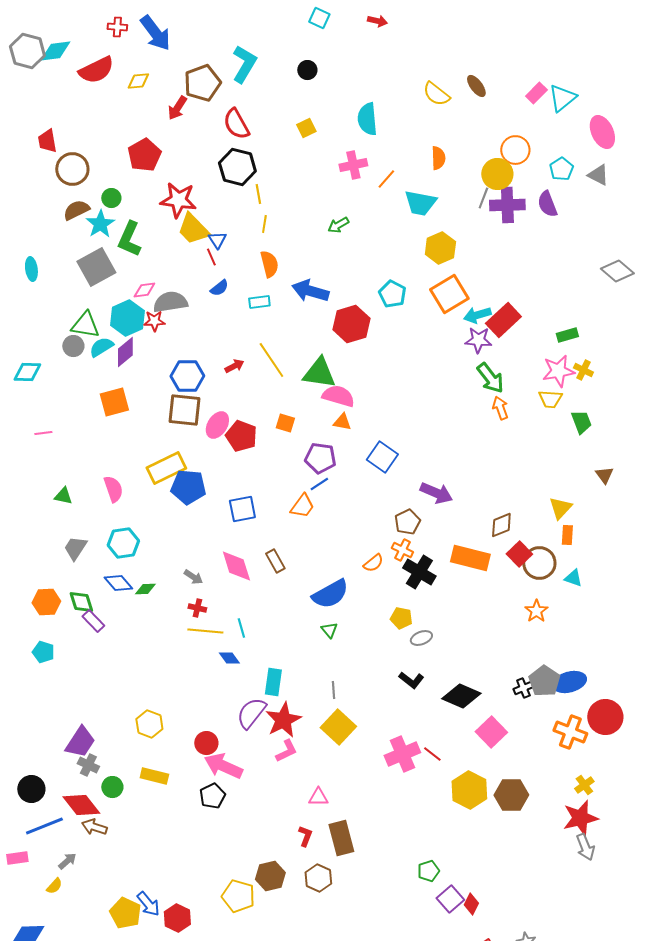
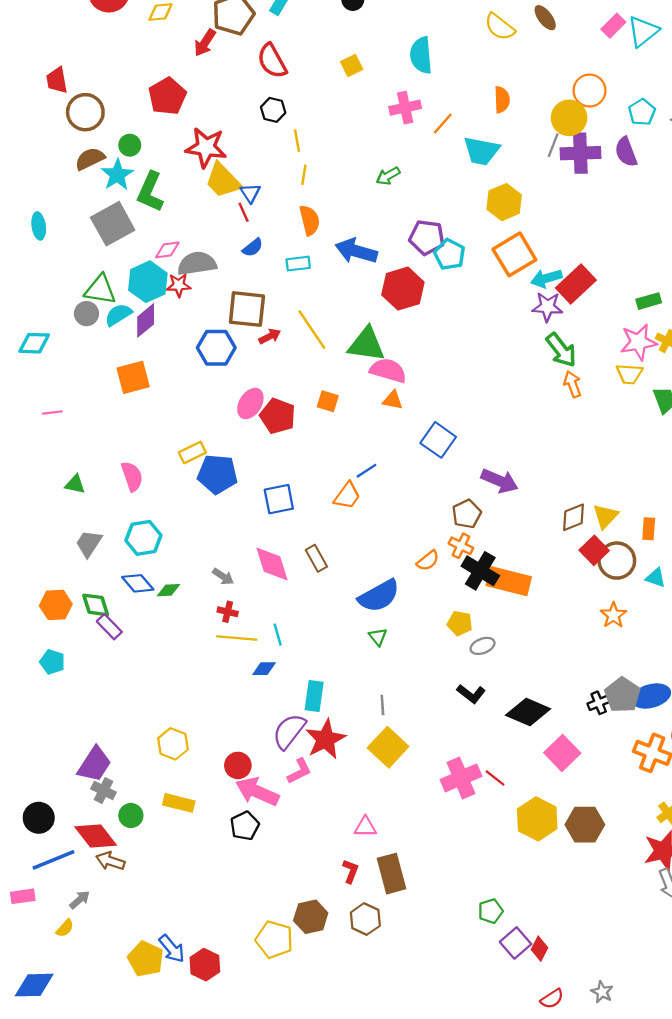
black hexagon: (237, 167) -> (273, 110), size x0.6
brown square: (184, 410) -> (247, 309), moved
purple pentagon: (320, 458) -> (427, 237), moved
yellow rectangle: (166, 468) -> (192, 452), size x0.6
yellow triangle: (560, 508) -> (605, 516), moved
orange rectangle: (470, 558) -> (509, 581), moved
blue diamond: (229, 658) -> (264, 669), turned -55
pink L-shape: (286, 751) -> (299, 771), moved

